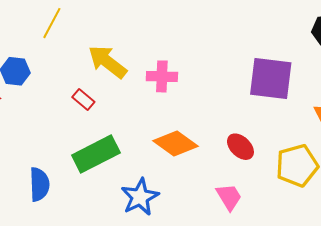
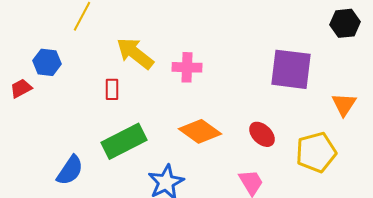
red rectangle: (83, 100) -> (112, 89), turned 50
blue semicircle: (39, 184) -> (70, 170), turned 36

